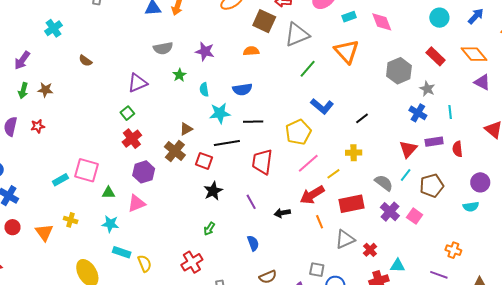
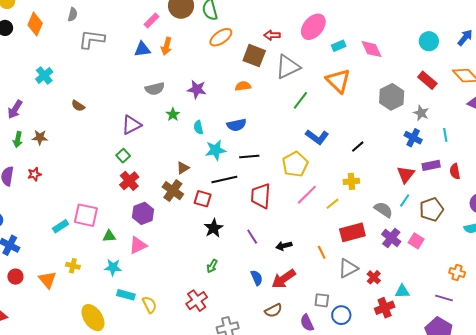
red arrow: (312, 195) -> (284, 279), moved

